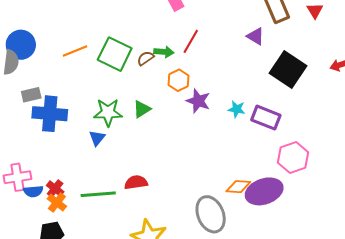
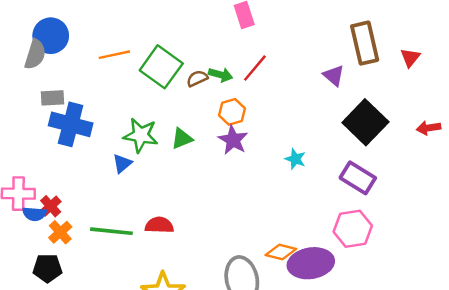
purple star: (198, 101) -> (233, 140), moved
purple rectangle: (266, 118) -> (358, 178), moved
red cross: (55, 189) -> (51, 206), moved

